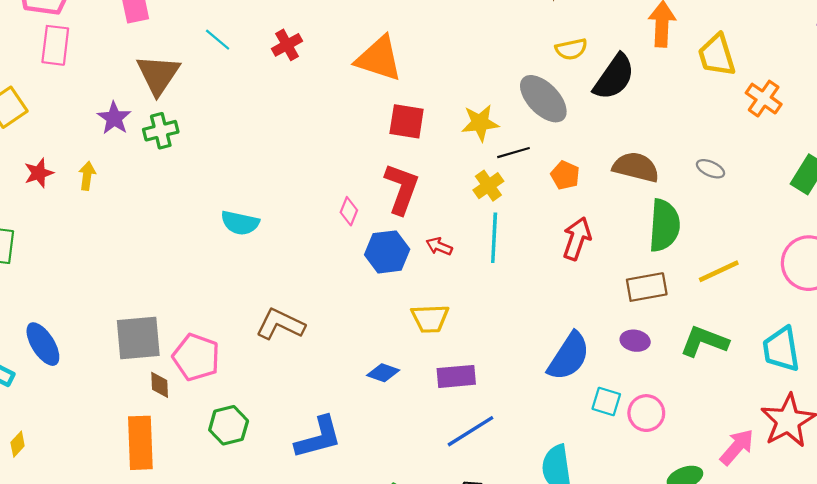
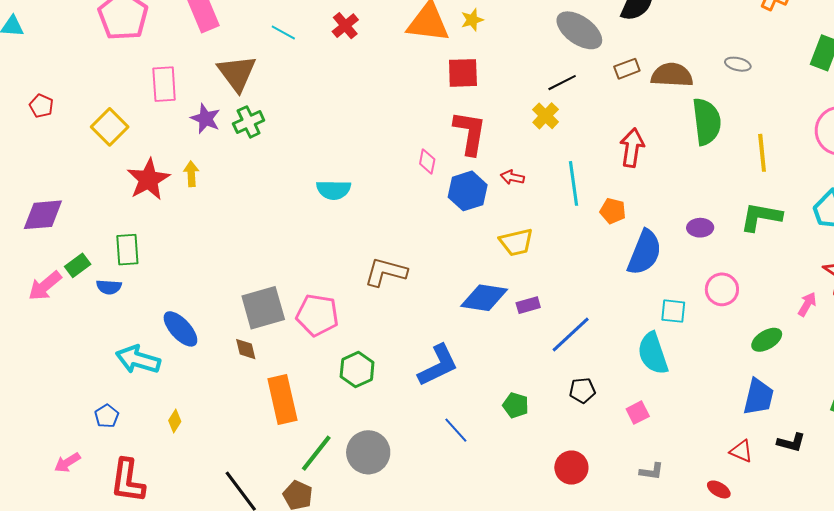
pink rectangle: (55, 45) -> (164, 84), moved
yellow star: (480, 123) -> (472, 20), moved, size x0.7
red star: (39, 173) -> (148, 179), size x1.6
orange pentagon: (565, 175) -> (613, 211), moved
cyan line: (494, 238) -> (573, 183), moved
yellow line: (719, 271) -> (762, 153), turned -60
brown rectangle: (647, 287) -> (627, 69), moved, size x0.7
blue diamond: (383, 373) -> (484, 298), size x1.6
purple rectangle: (456, 376) -> (528, 305), moved, size x0.7
brown diamond: (160, 385) -> (246, 349), moved
cyan square: (606, 401) -> (673, 311), moved
pink arrow: (737, 447) -> (807, 304), size x0.7

